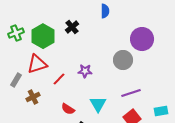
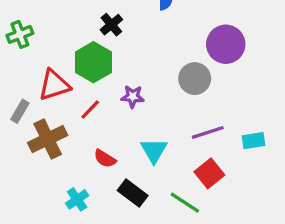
green hexagon: (43, 36) -> (93, 62), moved
brown cross: (33, 97) -> (48, 139), size x1.6
cyan rectangle: (161, 111) -> (254, 141), moved

